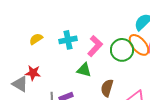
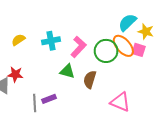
brown semicircle: (107, 88) -> (90, 79), moved

